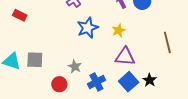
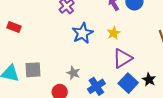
purple triangle: (125, 57) -> (122, 58), turned -30

